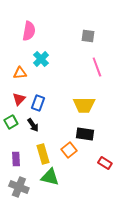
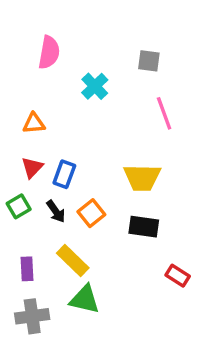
cyan cross: (41, 59) -> (95, 86), moved
orange square: (69, 150) -> (91, 213), moved
yellow rectangle: (43, 154) -> (73, 260), turned -30
gray cross: (19, 187) -> (32, 316), turned -30

